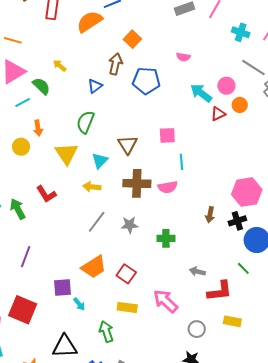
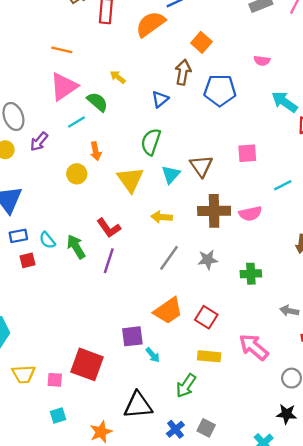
cyan triangle: (100, 161) -> (171, 175), moved
cyan line: (182, 162) -> (283, 185), moved, turned 70
purple line: (26, 257) -> (109, 261), moved
green arrow: (106, 332) -> (186, 386), turned -125

